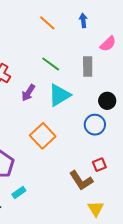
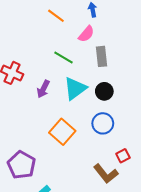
pink semicircle: (108, 44) -> (86, 34), moved
black circle: (107, 101) -> (104, 91), moved
blue circle: (95, 125) -> (103, 123), moved

